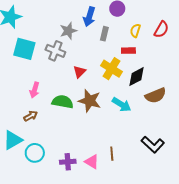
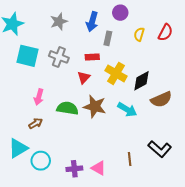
gray star: (68, 31) -> (59, 22), moved
red rectangle: (128, 51) -> (92, 57), moved
brown line: (112, 154) -> (130, 159), moved

